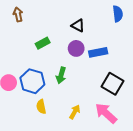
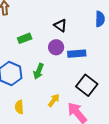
yellow semicircle: (41, 107) -> (19, 107), moved
yellow arrow: (75, 112) -> (54, 100), moved

